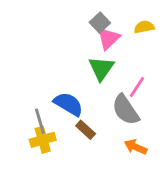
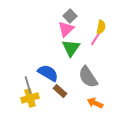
yellow semicircle: (144, 27) -> (101, 27), moved, turned 112
pink triangle: (108, 38) -> (66, 29), moved
pink line: (137, 87) -> (96, 38), moved

